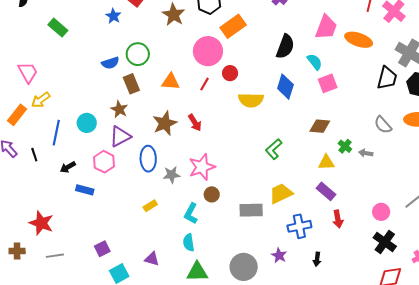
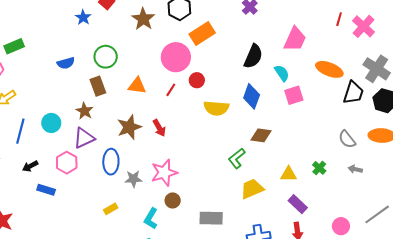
green rectangle: (58, 28) -> (14, 46), moved, turned -66
orange ellipse: (359, 40) -> (329, 69), moved
blue semicircle: (110, 63) -> (66, 63), moved
brown diamond: (320, 126) -> (261, 135), moved
green cross: (345, 146) -> (319, 168), moved
gray arrow: (366, 153) -> (355, 169), moved
purple rectangle: (326, 191) -> (298, 204), moved
yellow trapezoid: (281, 193) -> (252, 189), moved

